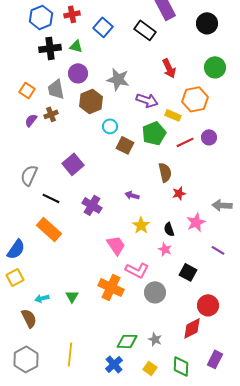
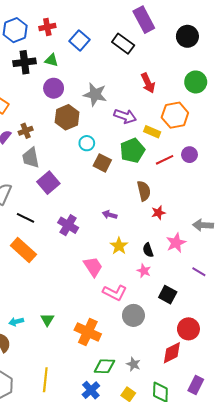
gray trapezoid: (56, 89) -> (31, 158), moved
orange cross: (111, 287) -> (88, 332), moved

